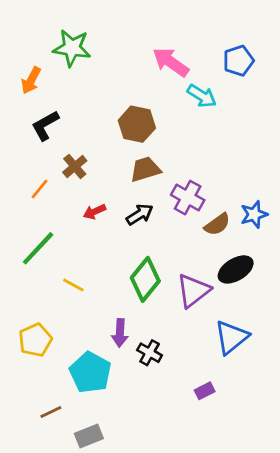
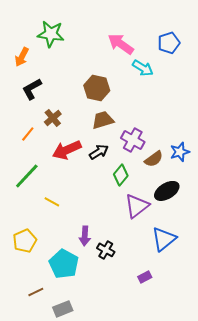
red arrow: (95, 212) -> (67, 150), size x1.8
green diamond: (145, 279) -> (121, 175), moved, size x0.7

